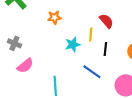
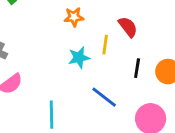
orange star: (54, 17) -> (74, 17), moved
black line: (105, 49) -> (137, 68), moved

